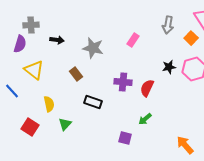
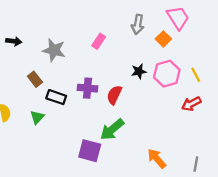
black rectangle: (93, 102) -> (56, 97), moved
green arrow: (145, 119) -> (112, 129), size x1.6
green triangle: (65, 124) -> (37, 117), moved
purple square: (125, 138) -> (90, 151), size x1.5

